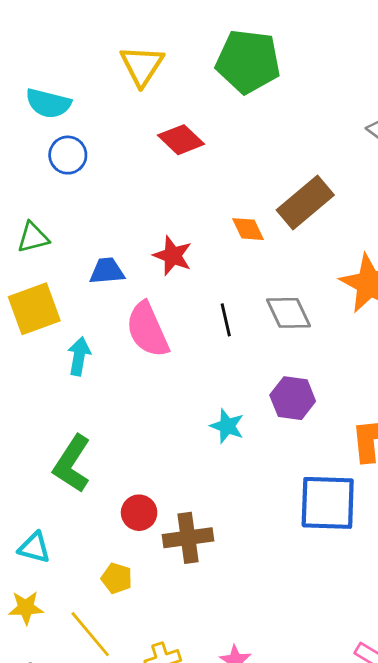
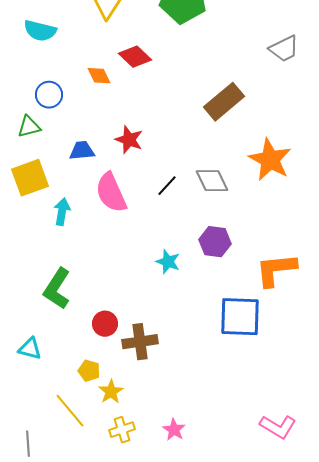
blue circle: (68, 155) -> (49, 95), moved
orange diamond: (248, 229) -> (99, 76), moved
black line: (226, 320) -> (167, 186), turned 55
yellow star: (26, 608) -> (111, 392), moved, turned -30

